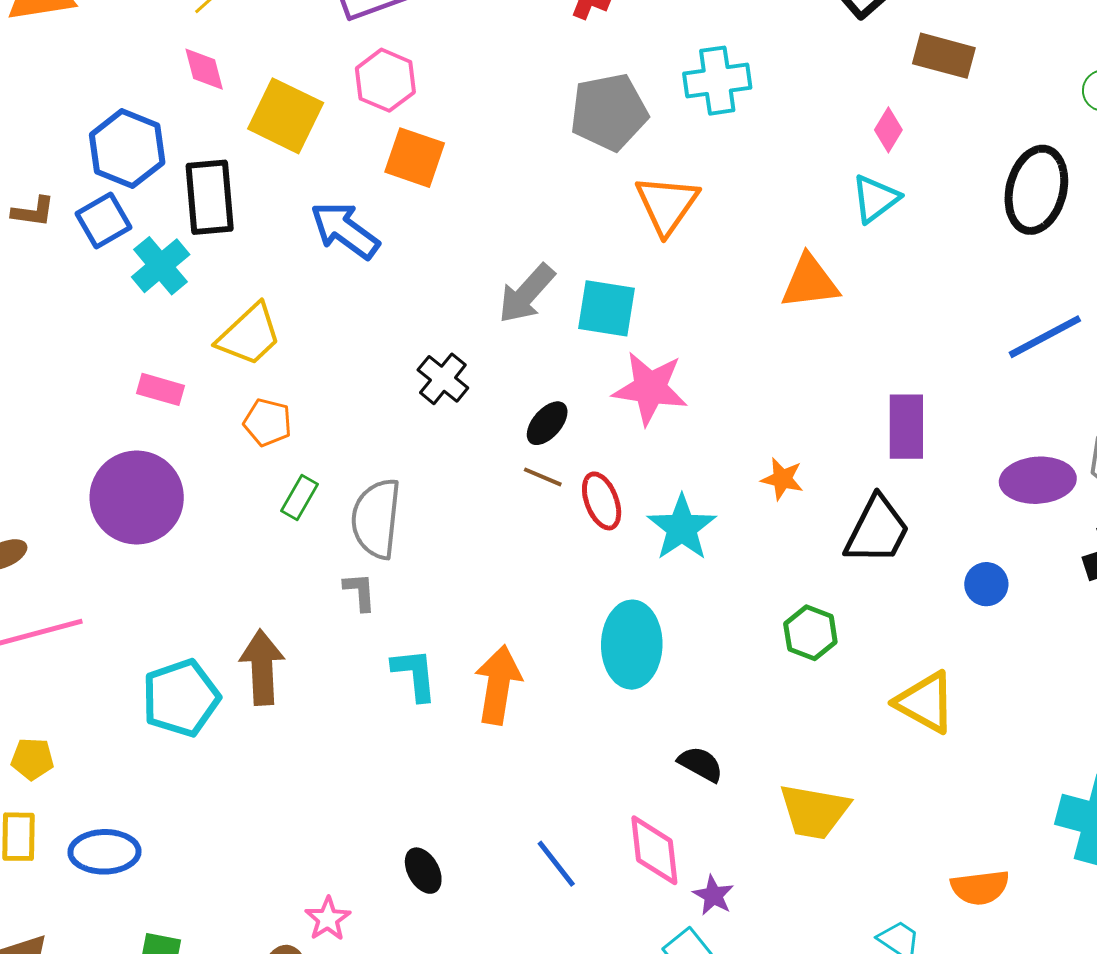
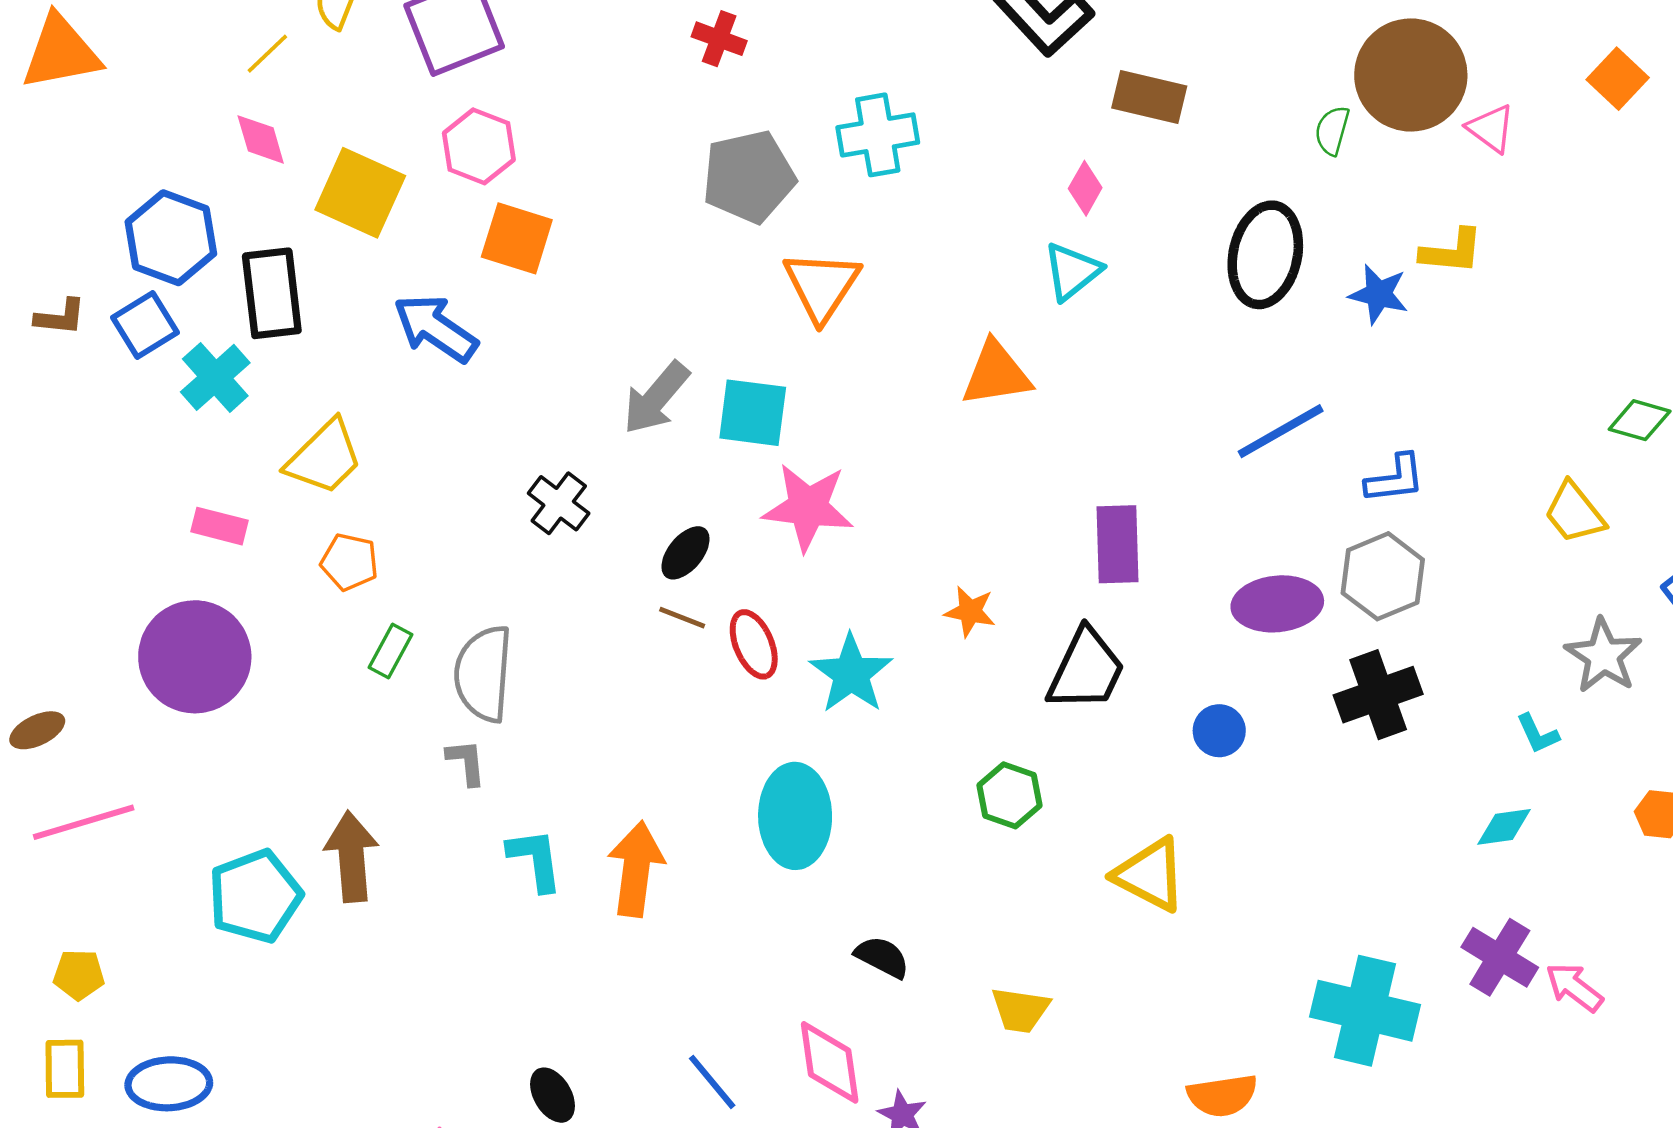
yellow trapezoid: (814, 811) -> (1020, 1010), size x0.7

